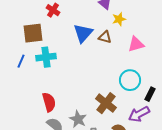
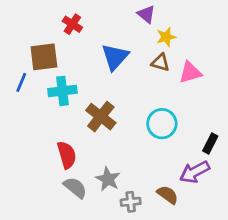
brown triangle: (105, 37) -> (160, 63), moved
blue line: (21, 61) -> (21, 82), moved
cyan circle: (130, 80) -> (162, 124), moved
brown cross: (106, 103) -> (101, 117), moved

